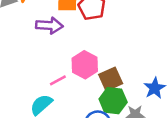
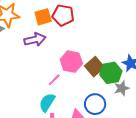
green hexagon: (113, 101) -> (111, 73), moved

